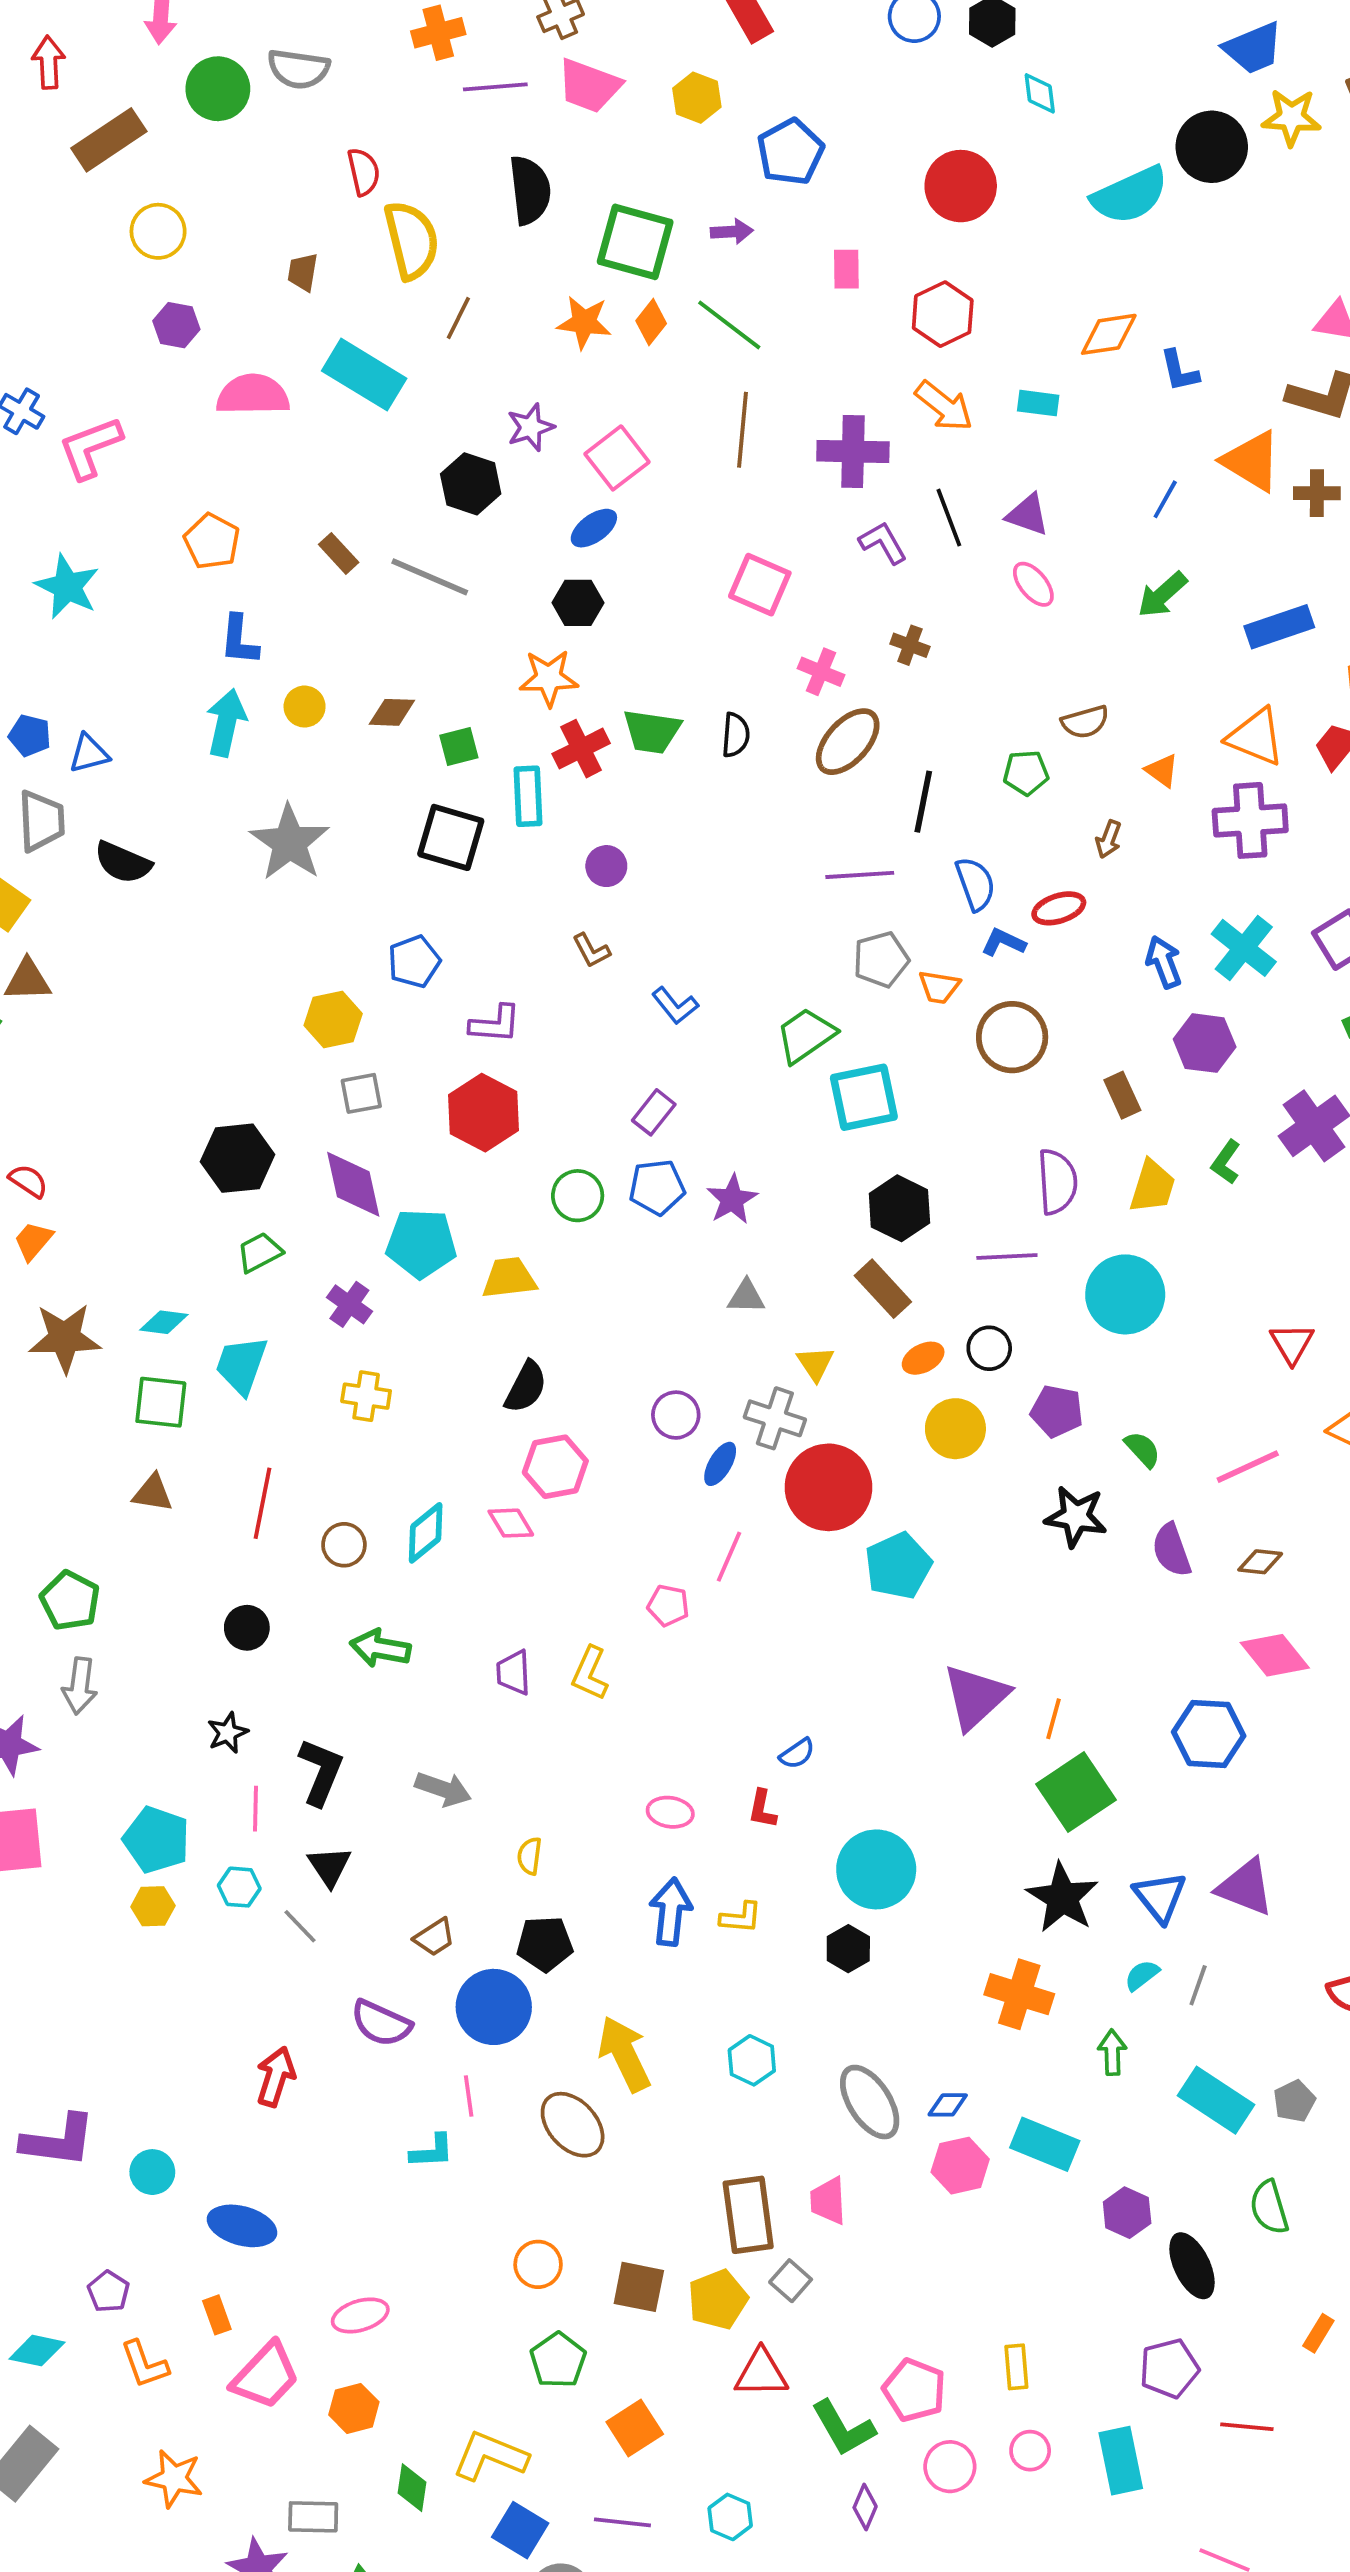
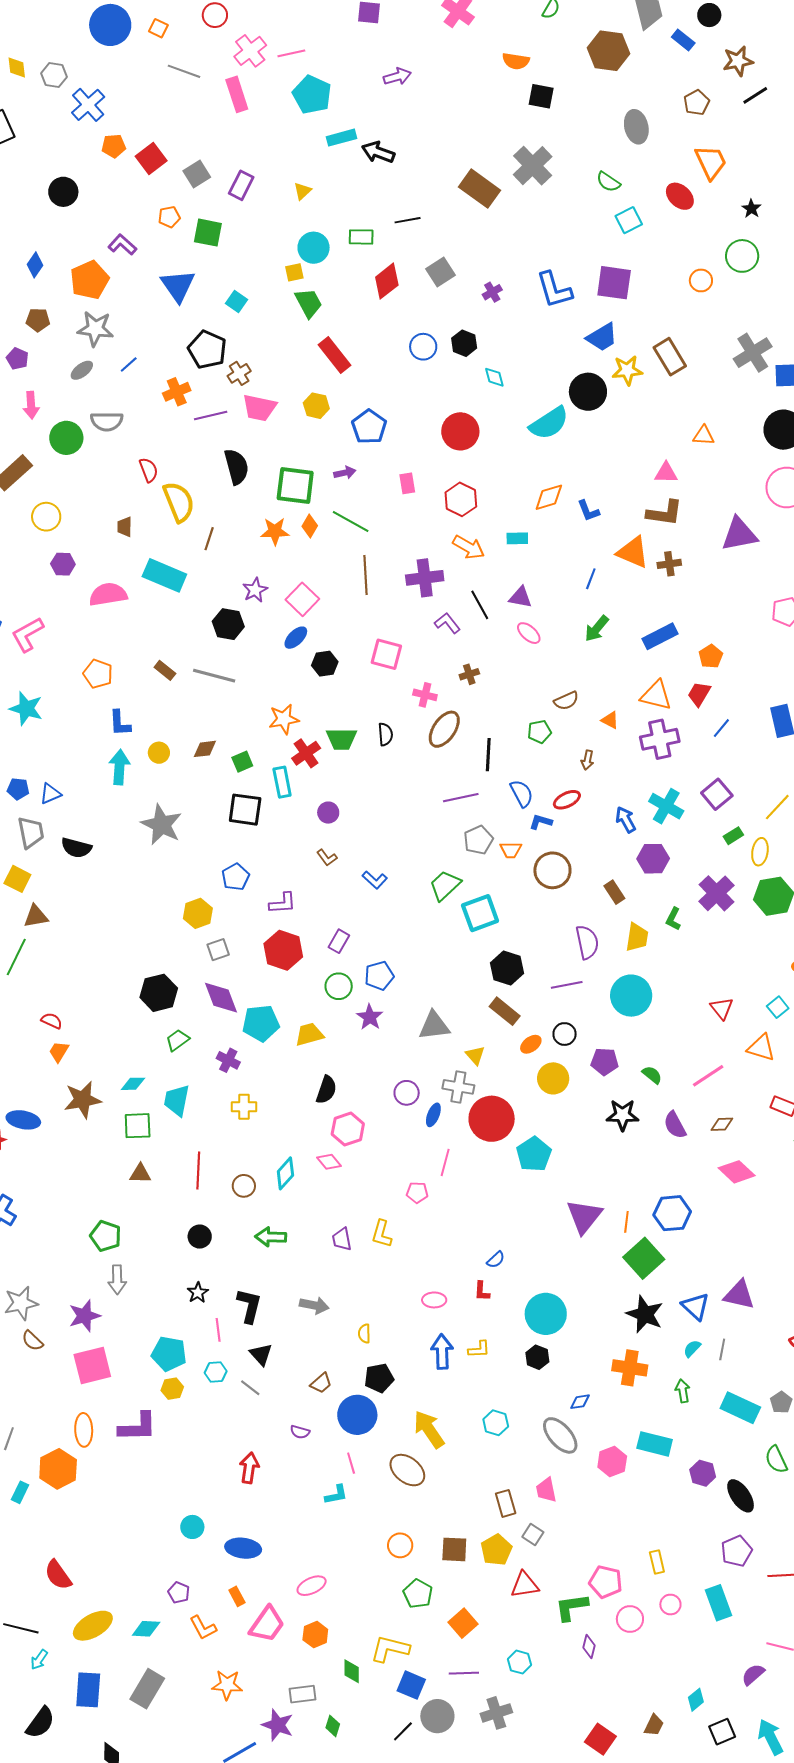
black hexagon: (578, 603) -> (325, 664), moved
brown cross: (910, 645) -> (469, 674), turned -30
purple rectangle: (654, 1112) -> (339, 941), moved
purple star: (732, 1199) -> (370, 1017), moved
gray triangle: (746, 1297) -> (434, 1026), size x1.6
blue hexagon: (1209, 1734) -> (672, 1213), moved
purple semicircle: (381, 2023) -> (300, 1432), size x0.6
blue diamond: (948, 2105) -> (580, 1402), moved
purple L-shape: (58, 2141) -> (138, 1427), moved
brown rectangle: (748, 2215) -> (506, 1503), size x0.7
green L-shape: (843, 2428) -> (572, 1607), turned 120

